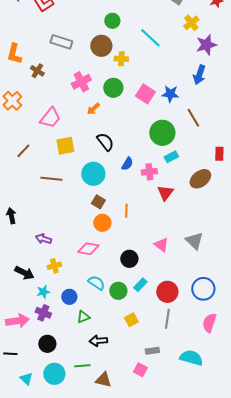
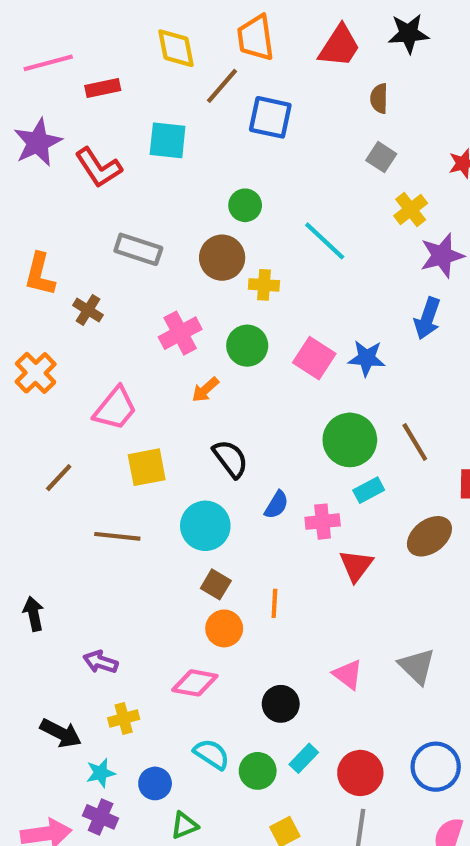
brown line: (193, 118) -> (415, 442), moved

